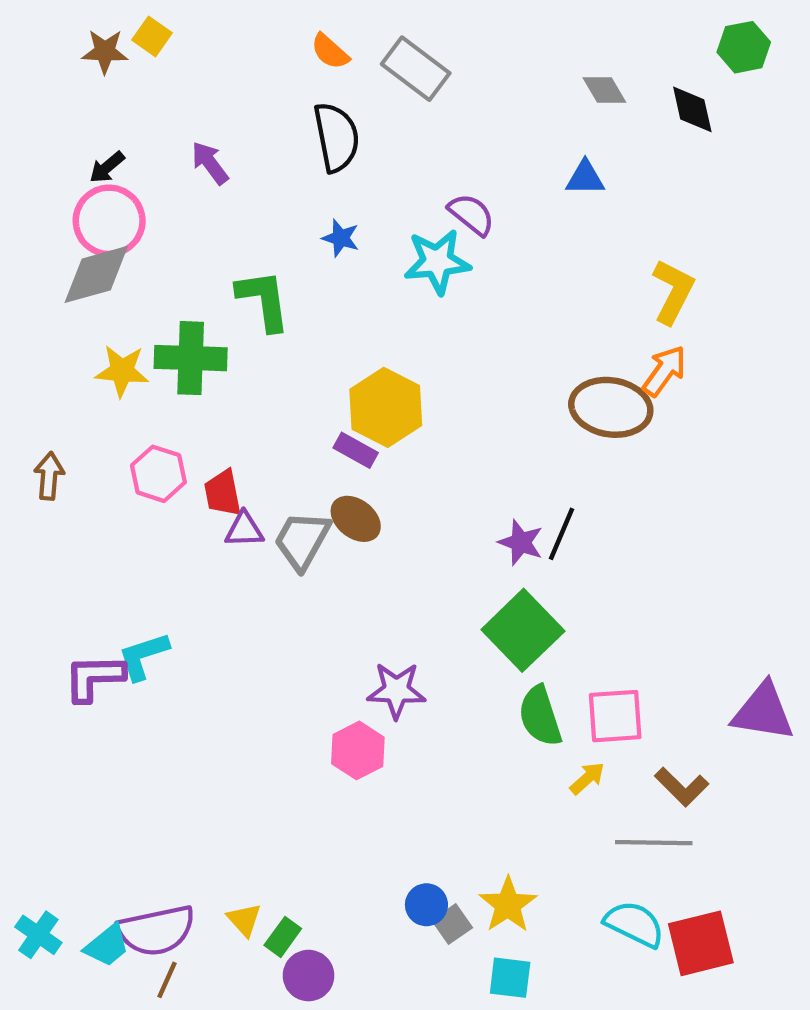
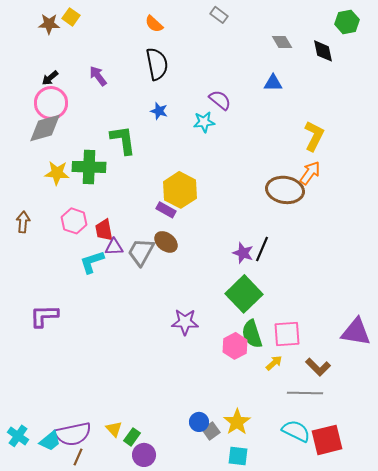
gray rectangle: (416, 69) -> (219, 15), moved, size x0.6
cyan star: (437, 262) -> (204, 122), size x0.7
cyan L-shape: (143, 656) -> (92, 262), moved
pink hexagon: (358, 750) -> (235, 346), moved

